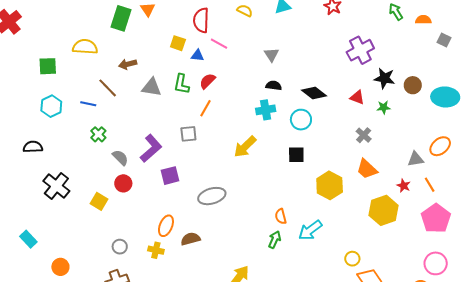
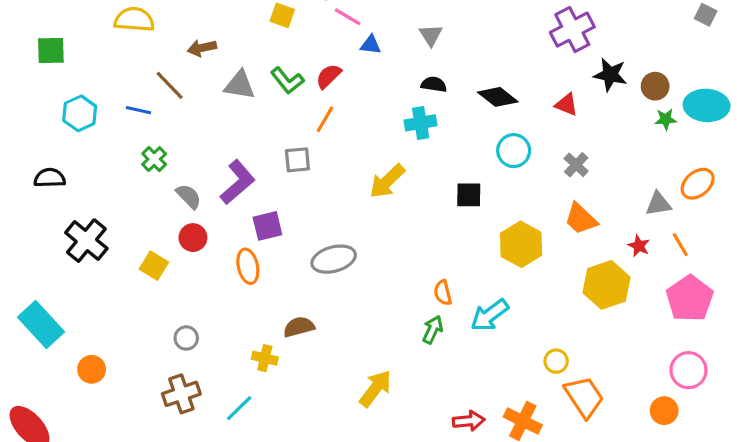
blue triangle: (197, 55) -> (371, 45), moved
green square: (48, 66) -> (51, 51), moved
green L-shape: (182, 84) -> (287, 81), turned -50
green star: (384, 107) -> (666, 119), moved
cyan circle: (301, 120) -> (514, 151), moved
orange ellipse: (166, 226) -> (248, 266), moved, turned -35
cyan rectangle: (28, 239) -> (41, 325), size x1.6
yellow cross: (156, 250) -> (265, 358), moved

